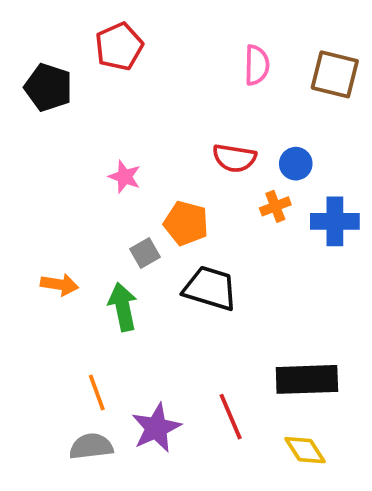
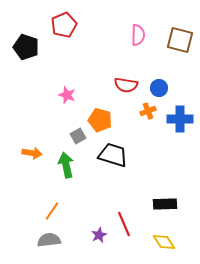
black rectangle: (307, 379) -> (165, 204), size x0.7
orange line: (97, 392) -> (52, 211), turned 54
purple star: (156, 428) -> (99, 235), moved, size x0.6

